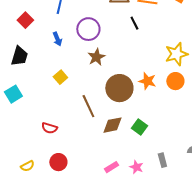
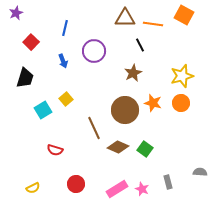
brown star: (96, 57) -> (133, 73), moved
cyan square: (13, 94) -> (43, 110), moved
brown diamond: (112, 125) -> (118, 147), turned 35
red circle: (58, 162) -> (76, 184), moved
pink rectangle: (111, 167) -> (117, 189), size x1.5

